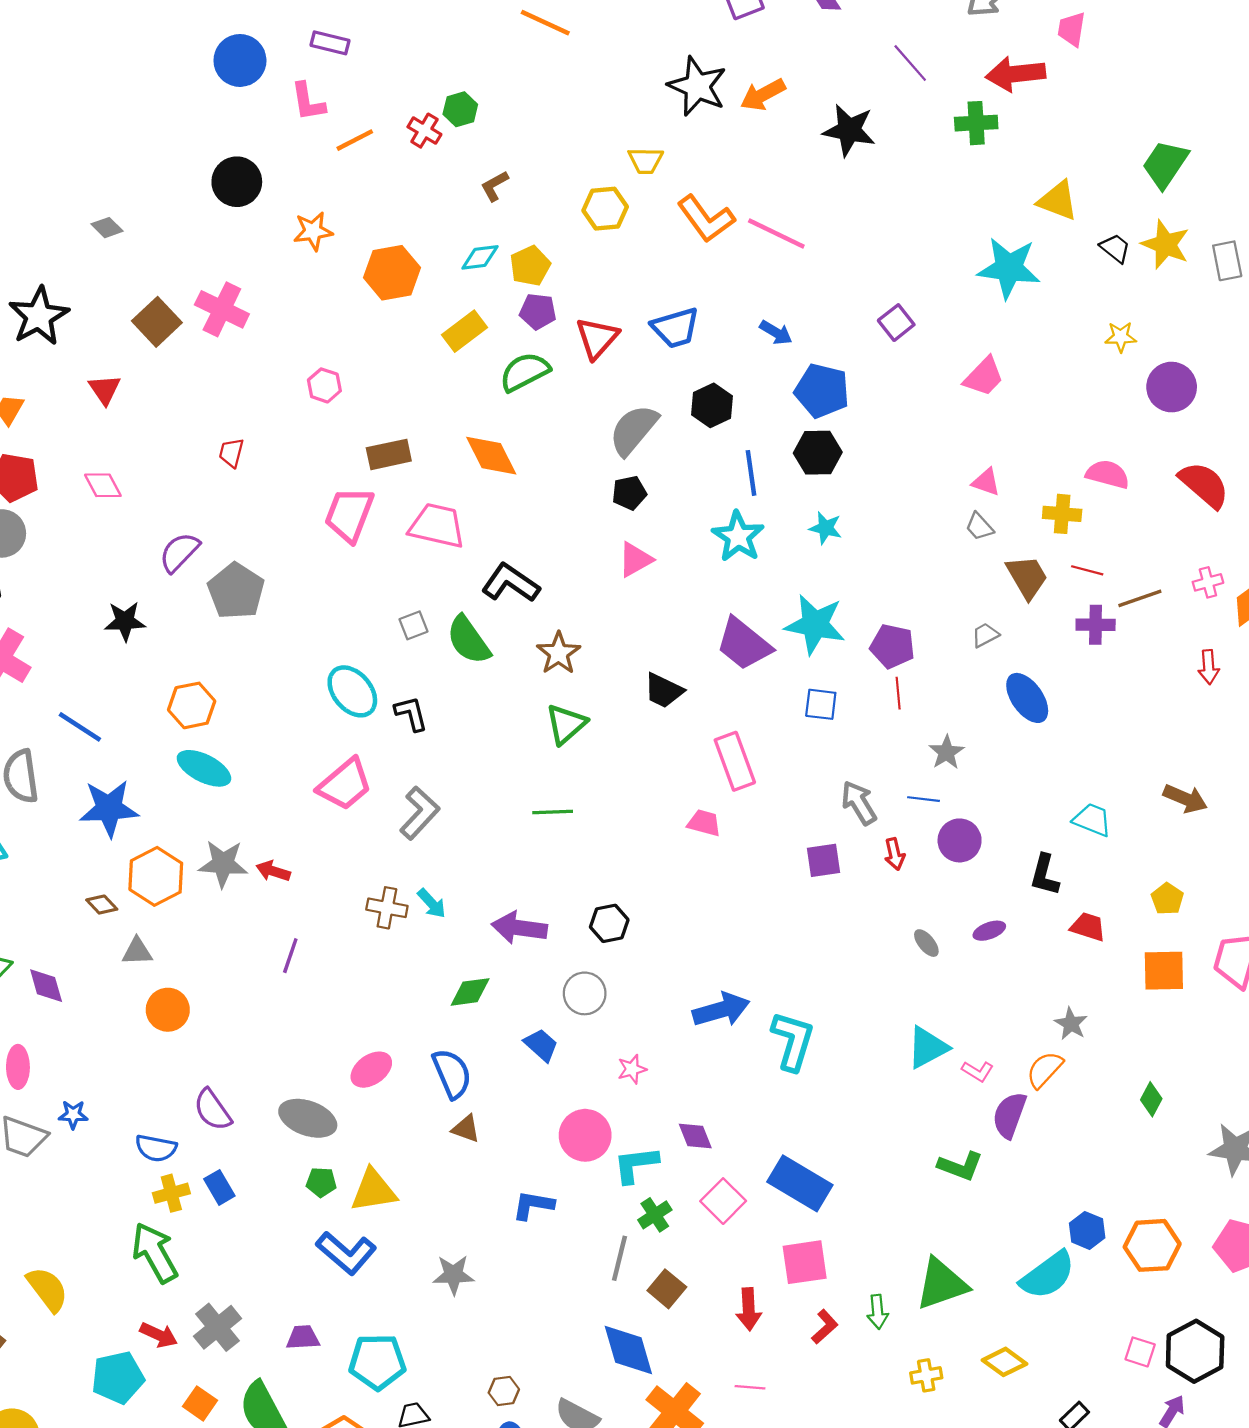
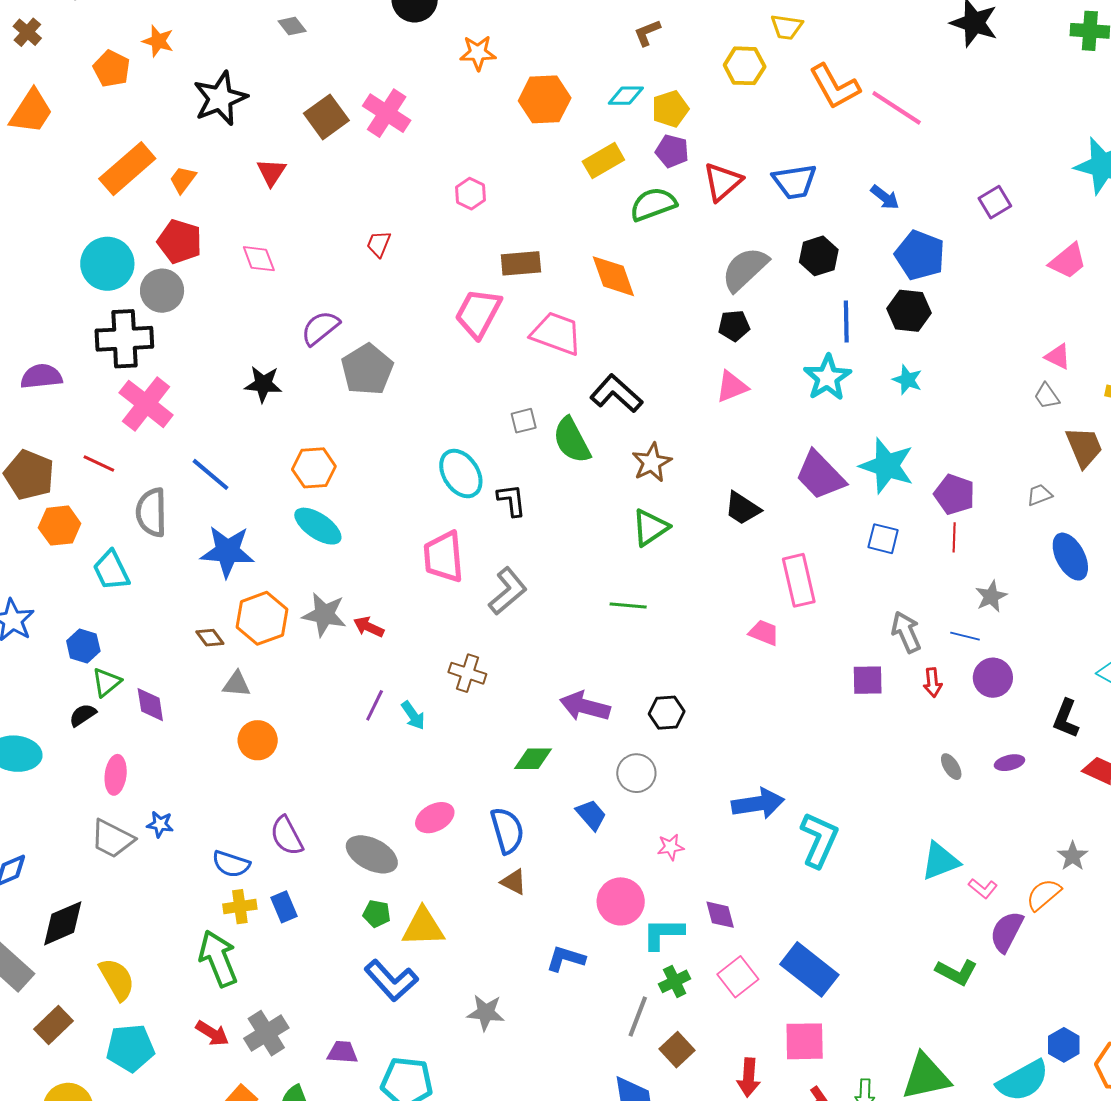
pink trapezoid: (345, 784) -> (443, 557), turned 118
cyan arrow: (432, 903) -> (413, 715), moved
cyan pentagon: (118, 1378) -> (130, 1048), moved

